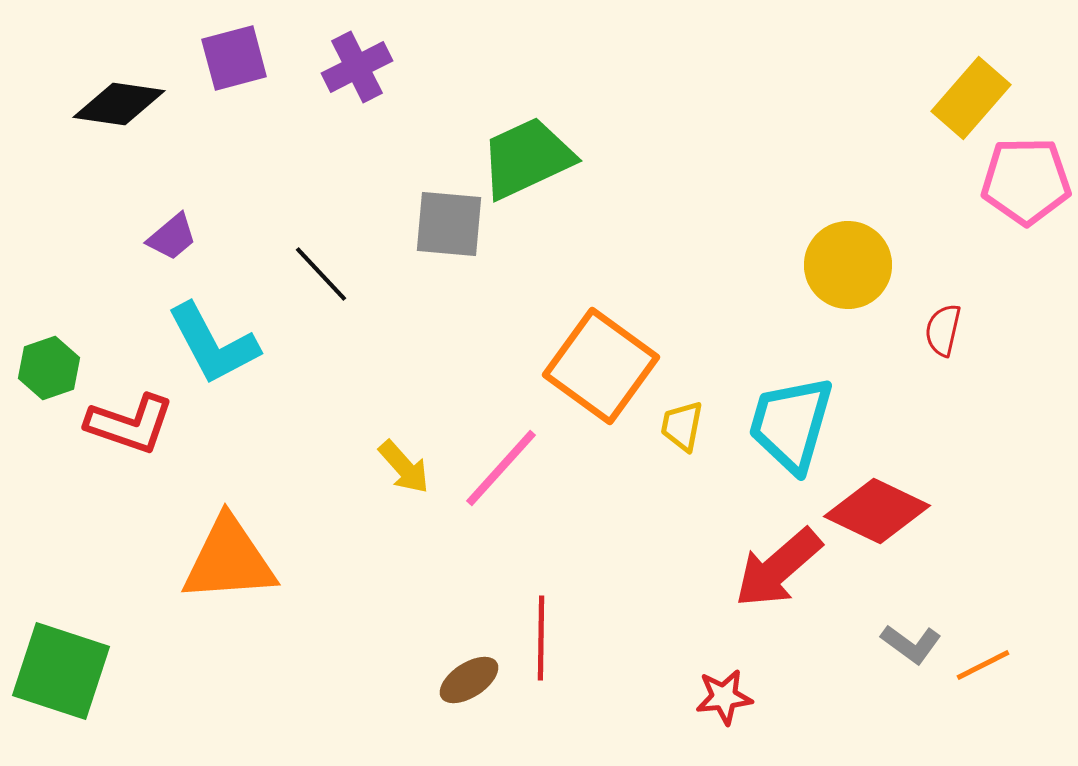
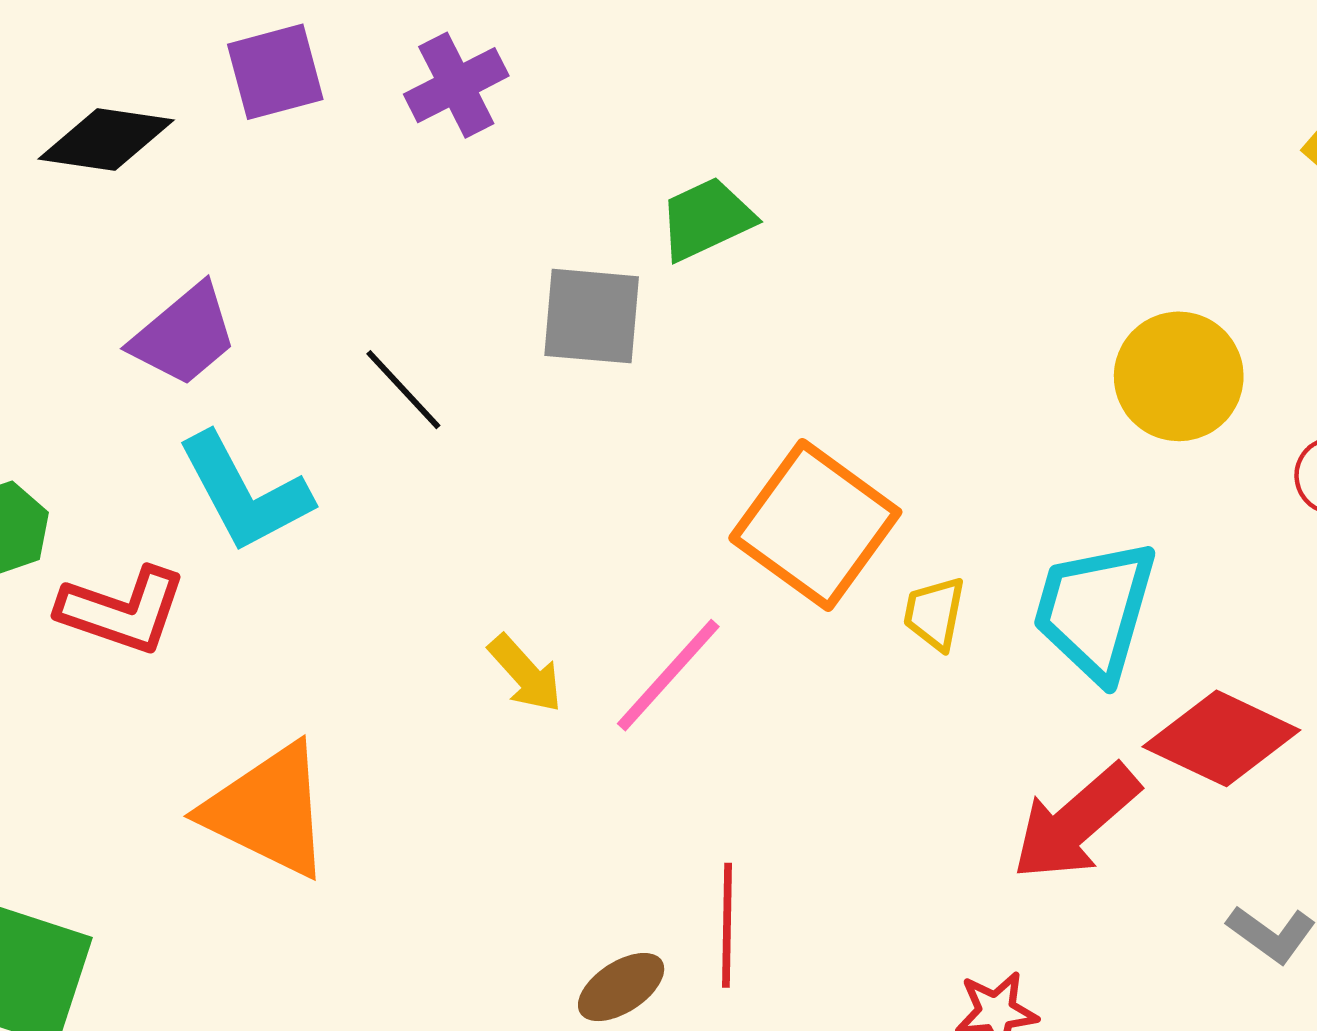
green trapezoid: (527, 158) -> (706, 219), size x0.7
purple trapezoid: (172, 237) -> (184, 335), size x1.5
orange triangle: (229, 560) -> (268, 810), turned 30

